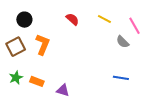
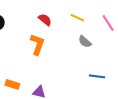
gray semicircle: (123, 42) -> (85, 42), moved
orange L-shape: (43, 44) -> (37, 44), moved

